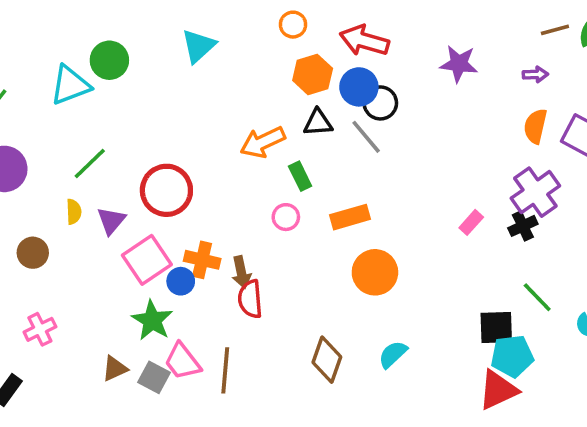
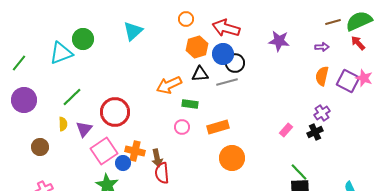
gray line: (366, 137) -> (227, 82), turned -65
green rectangle: (300, 176) -> (190, 104), turned -56
purple cross: (535, 192) -> (322, 113), size x0.6
green line: (537, 297) -> (299, 172), moved

